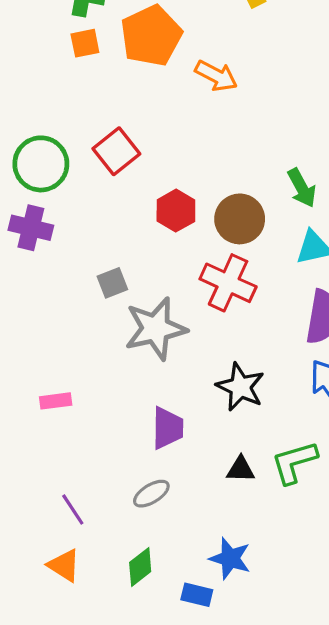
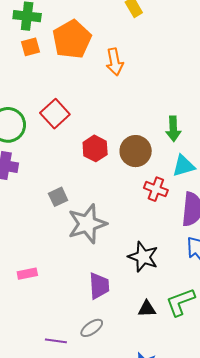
orange arrow: (216, 76) -> (115, 62), turned 56
green arrow: (302, 188) -> (173, 129), turned 30
red cross: (228, 283) -> (156, 189), moved, size x0.7
purple line: (73, 510) -> (56, 341), moved, turned -45

